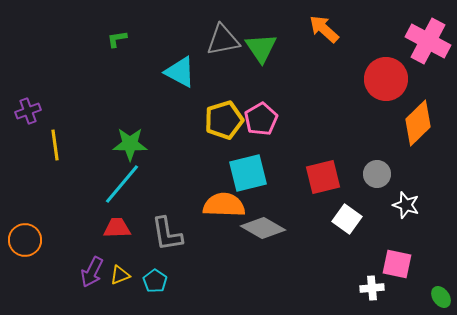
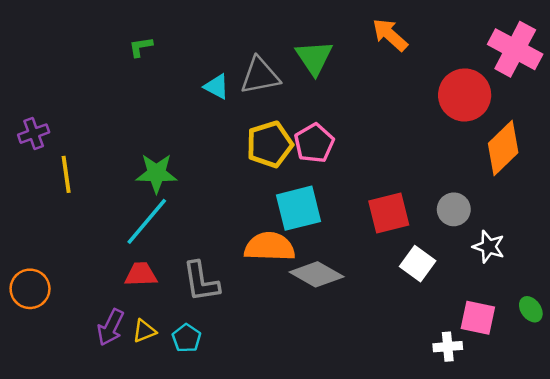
gray triangle: (223, 40) -> (260, 76), moved
cyan triangle: (180, 72) -> (217, 87), size x0.7
green ellipse: (441, 297) -> (531, 309), moved

